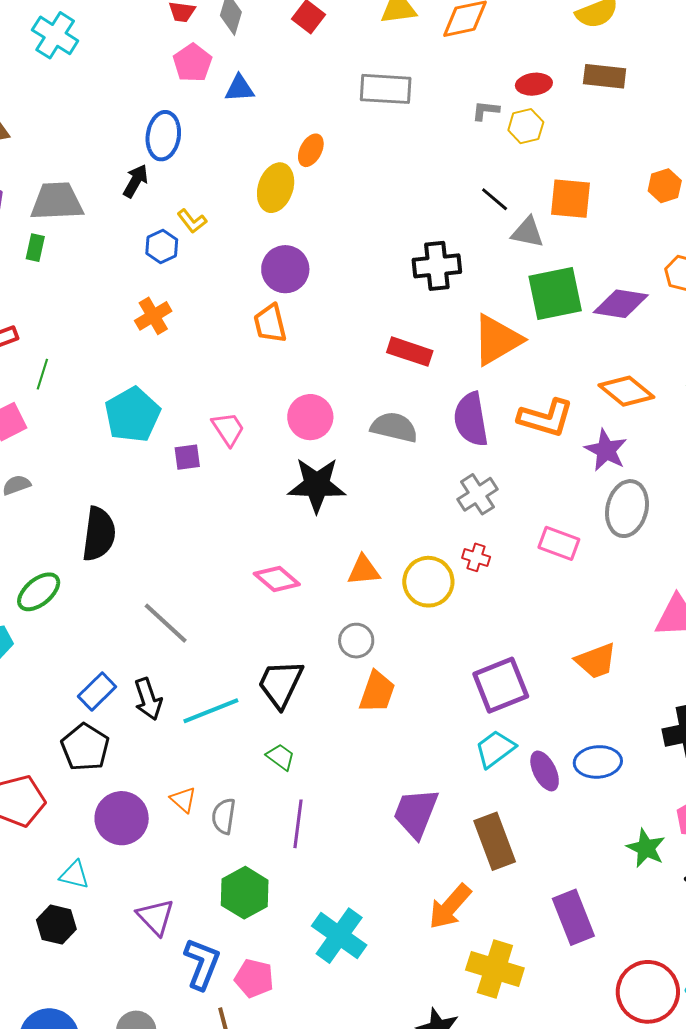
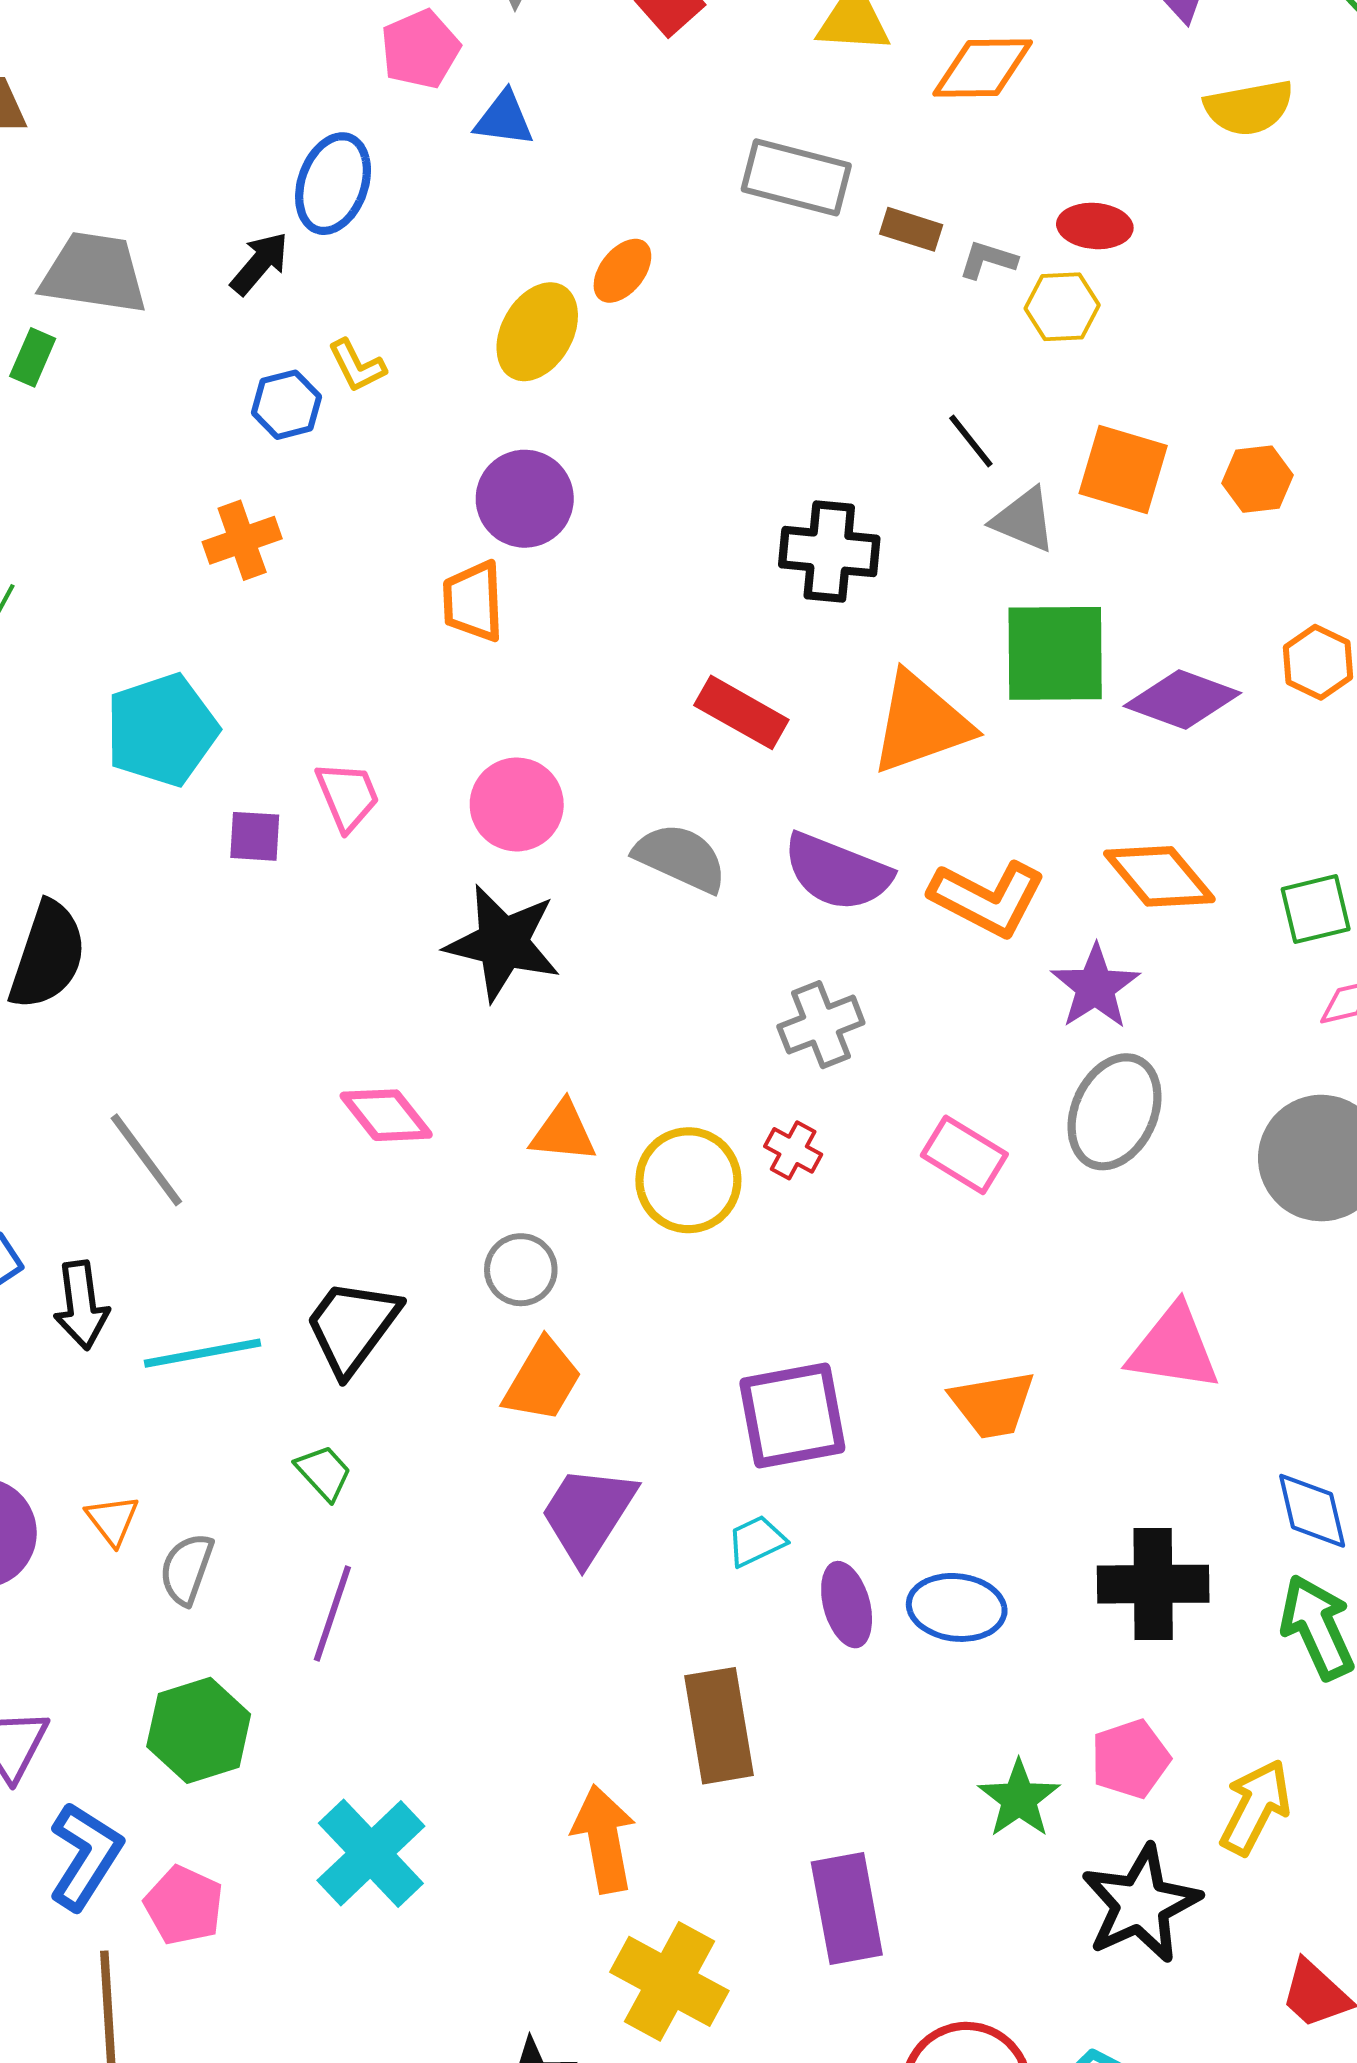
brown rectangle: (605, 76) -> (911, 229), moved, size x0.7
orange hexagon: (665, 186) -> (1258, 479), moved
purple semicircle: (471, 419) -> (837, 872), turned -70
cyan trapezoid: (495, 749) -> (756, 1541), size x0.7
purple trapezoid: (416, 813) -> (588, 1514), moved
orange arrow: (450, 907) -> (604, 1839), turned 117

